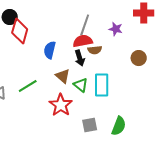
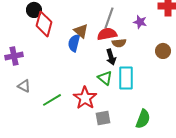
black arrow: (80, 58) -> (111, 57), moved
brown triangle: (63, 76) -> (81, 31), moved
green line: (28, 86) -> (52, 100), moved
gray square: (90, 125) -> (103, 118), moved

